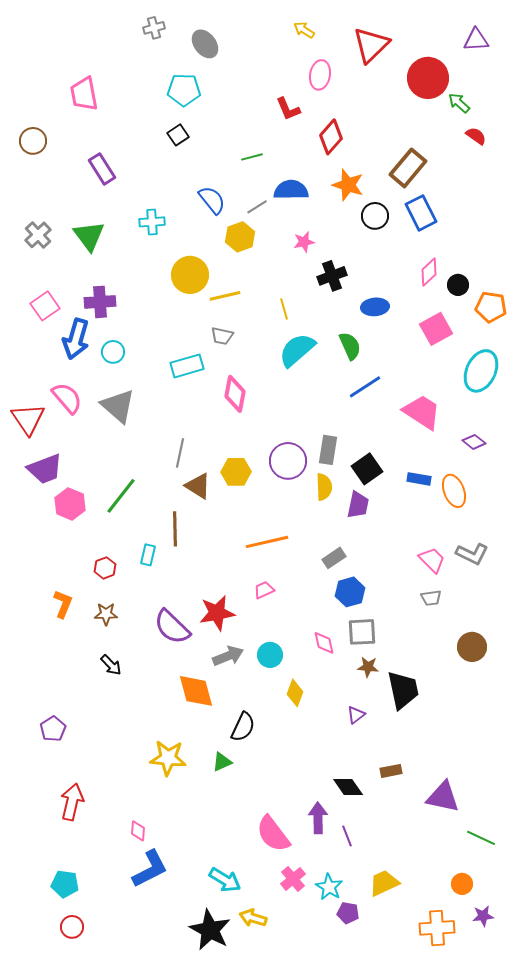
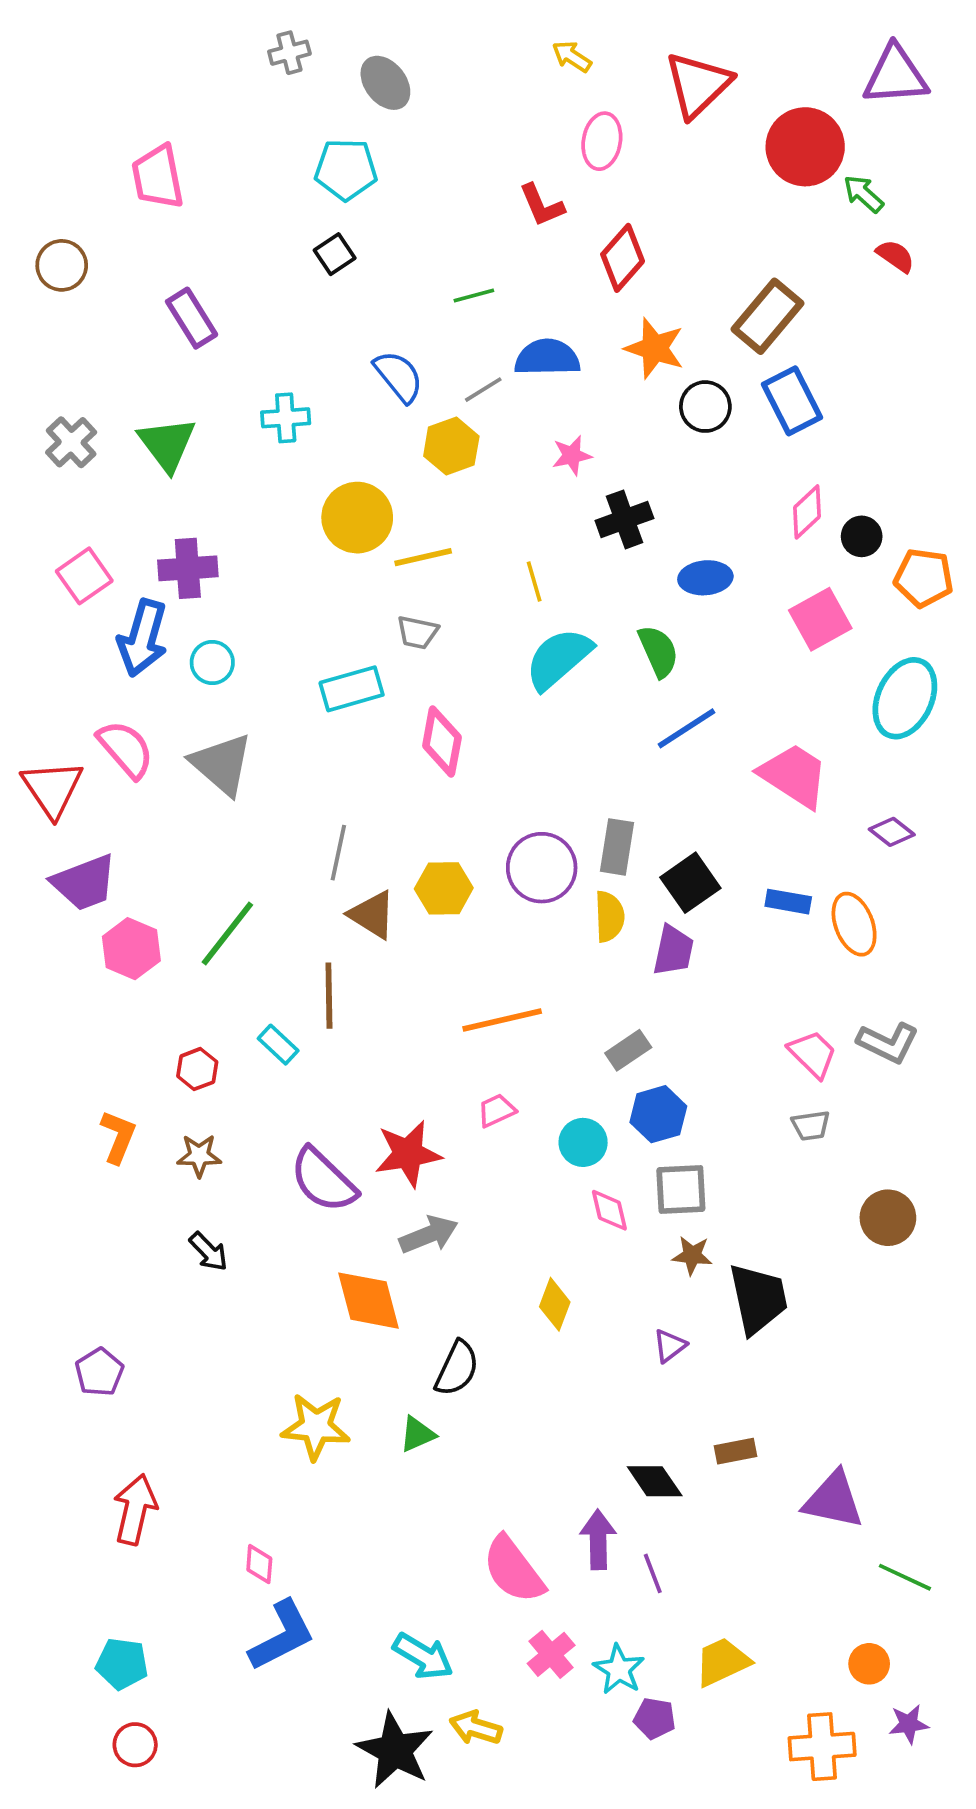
purple triangle: (476, 40) -> (895, 75), size x1.4
cyan rectangle: (148, 555) -> (278, 1045), turned -60
cyan circle: (270, 655) -> (583, 1142), moved

